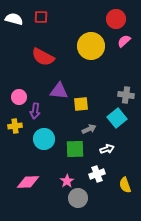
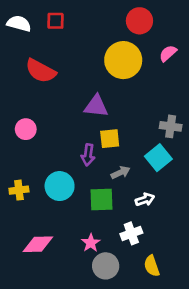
red circle: (116, 19) -> (139, 21), moved
red semicircle: (43, 57) -> (41, 71), moved
purple triangle: (59, 91) -> (96, 106), moved
purple arrow: (35, 111) -> (88, 155), moved
yellow cross: (15, 126) -> (19, 190), moved
yellow semicircle: (125, 185) -> (152, 266), moved

